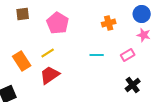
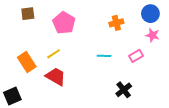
red trapezoid: (50, 75) -> (56, 76), turned 65
black cross: (133, 85) -> (124, 90), moved

